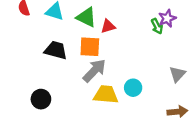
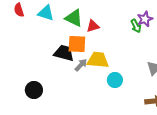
black trapezoid: (56, 50) -> (64, 53), moved
gray arrow: (94, 71) -> (81, 65), size x0.6
yellow trapezoid: (106, 95) -> (98, 60), moved

